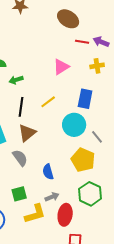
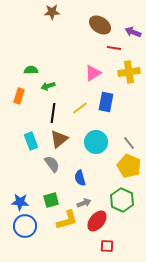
purple arrow: (101, 42) -> (133, 32), moved
yellow cross: (97, 66) -> (129, 72), size x1.5
blue rectangle: (85, 99) -> (106, 102), moved
cyan circle: (74, 125) -> (96, 142), moved
yellow pentagon: (83, 160) -> (129, 166), moved
red ellipse: (65, 215) -> (97, 221), turned 30

